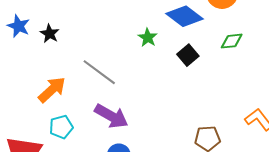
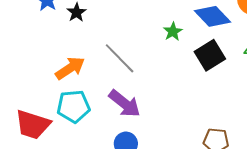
black square: (188, 55) -> (210, 55), size x1.4
cyan pentagon: (61, 127) -> (73, 106), size x1.4

